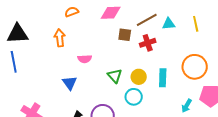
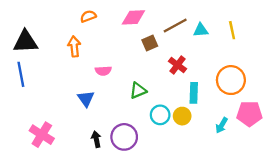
brown square: (125, 35) -> (150, 43), turned -32
red cross: (148, 43) -> (178, 65), moved, turned -35
green triangle: (115, 76) -> (138, 91), turned 49
yellow circle: (139, 77) -> (182, 116), moved

